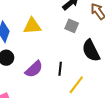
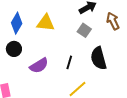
black line: (60, 69) -> (69, 62), moved

